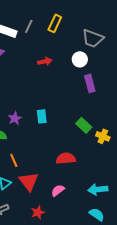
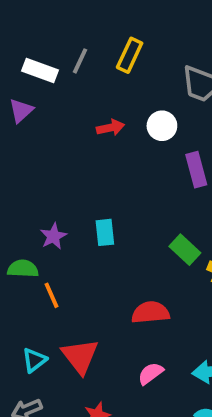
white circle: (80, 59) -> (162, 126), moved
orange line: (14, 160) -> (51, 295), moved
pink semicircle: (58, 190) -> (151, 373), moved

